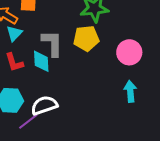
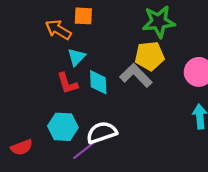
cyan triangle: (14, 33) -> (77, 57), moved
gray L-shape: (52, 43) -> (136, 75), moved, turned -44

